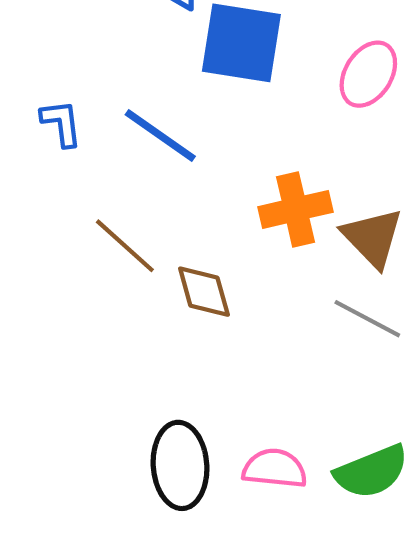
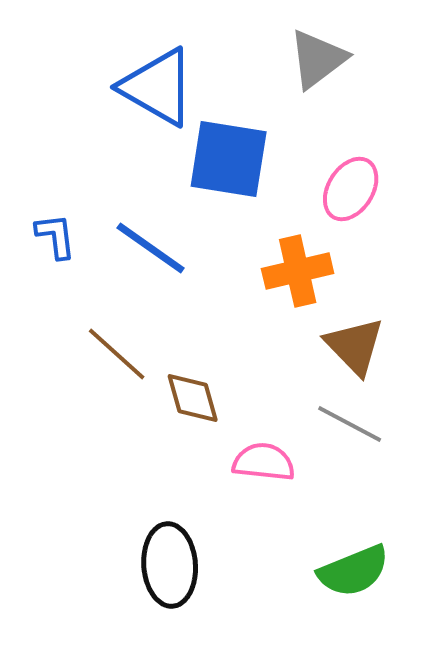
orange cross: (296, 209) -> (298, 271), moved
pink semicircle: (275, 469) -> (264, 462), moved

